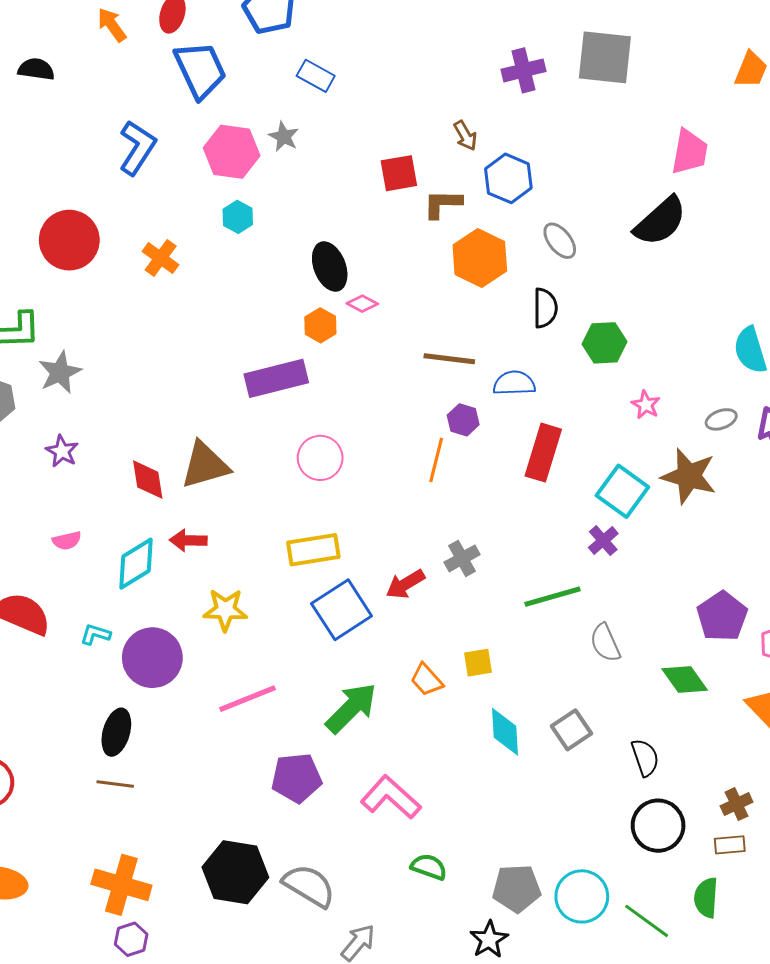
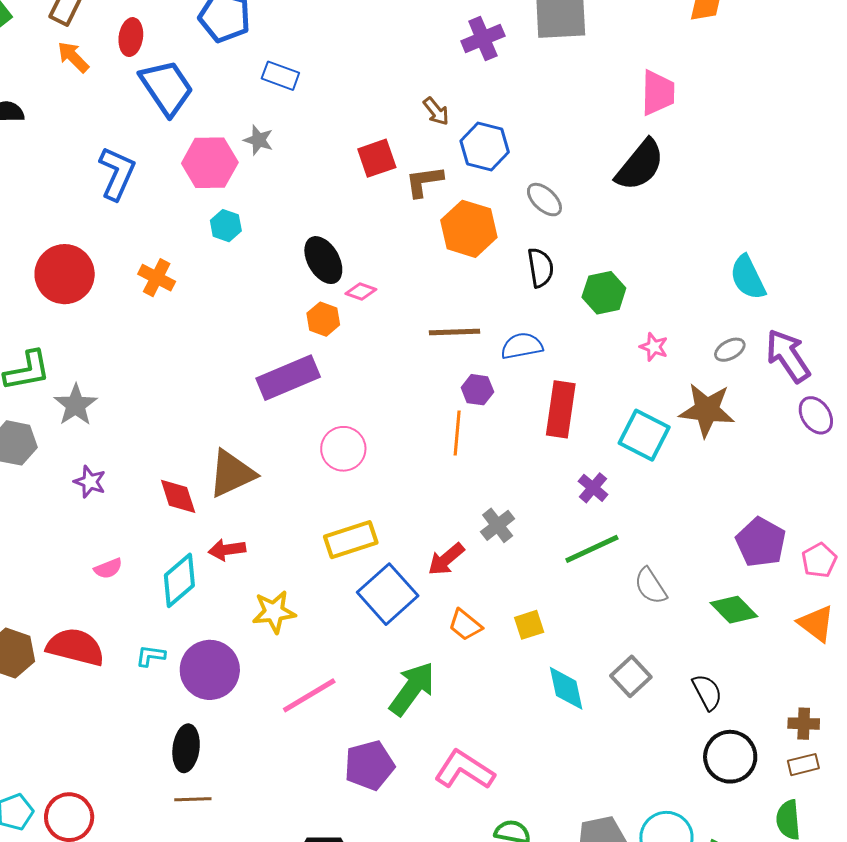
purple cross: (603, 541) -> (593, 488), moved
orange trapezoid: (427, 680) -> (465, 625), moved
brown cross: (737, 804) -> (804, 724), turned 36

